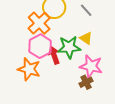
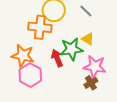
orange cross: (39, 23) -> (40, 27), turned -35
pink hexagon: (40, 46) -> (30, 75), moved
orange star: (29, 69) -> (23, 56), moved

